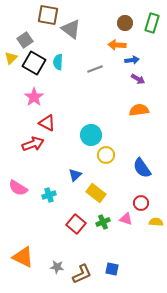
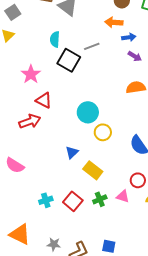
gray square: (25, 40) -> (13, 12), moved
black square: (34, 63) -> (69, 60), moved
cyan cross: (49, 195) -> (46, 200), moved

